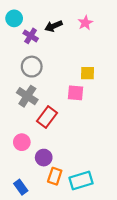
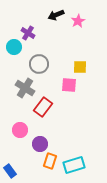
cyan circle: (14, 18) -> (14, 47), moved
black arrow: (54, 26) -> (56, 15), moved
gray circle: (32, 67) -> (39, 64), moved
blue rectangle: (21, 187) -> (10, 171), moved

